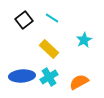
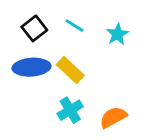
cyan star: (84, 40) -> (117, 34), moved
blue ellipse: (22, 76) -> (32, 67), moved

